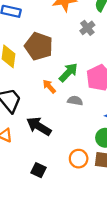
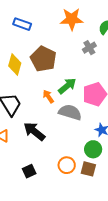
gray semicircle: (75, 101) -> (70, 112), size x1.6
black square: (39, 170) -> (29, 171), turned 32

